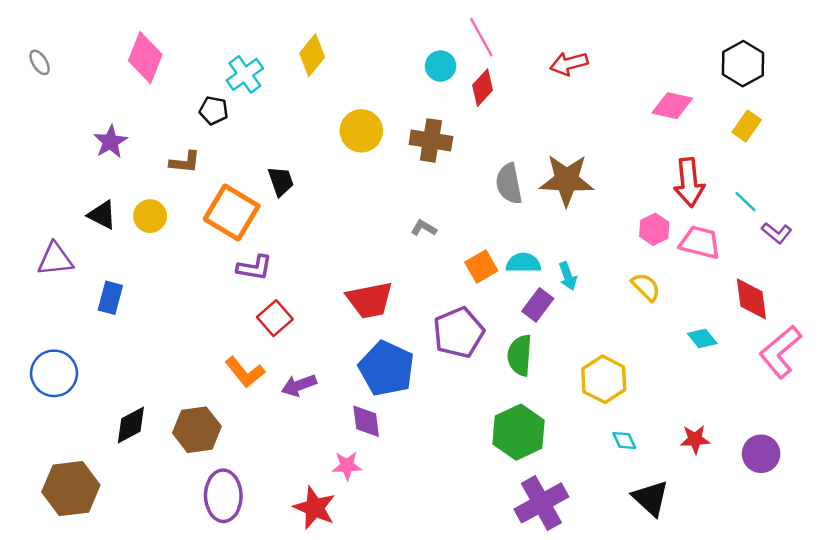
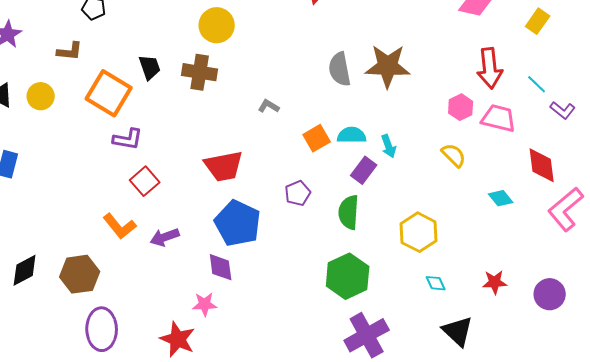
brown cross: (431, 140) -> (200, 72), moved
purple pentagon: (459, 333) -> (298, 193), size x0.6

